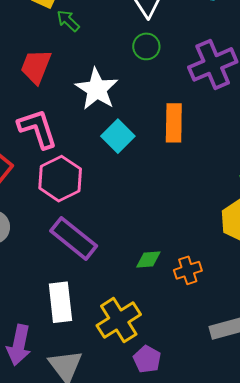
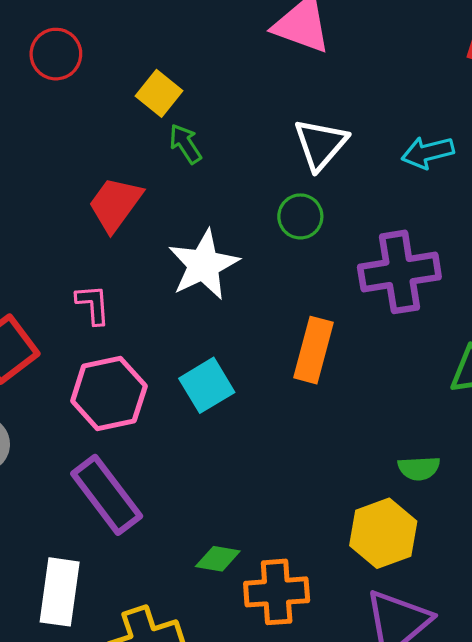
pink L-shape: (38, 129) -> (93, 304), size x0.6
cyan square: (118, 136) -> (207, 385), moved
orange cross: (188, 270) -> (277, 592), size x1.4

